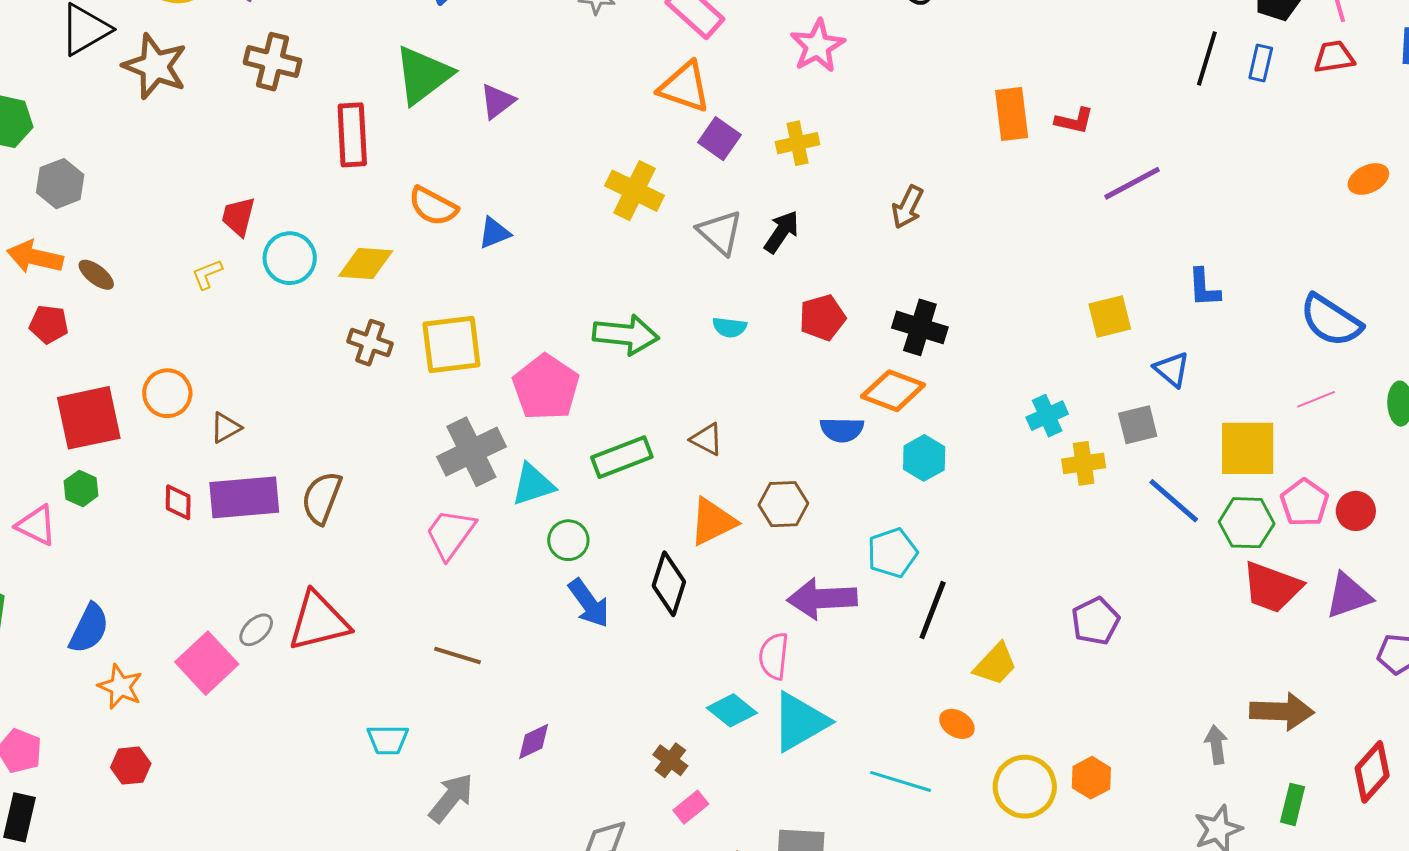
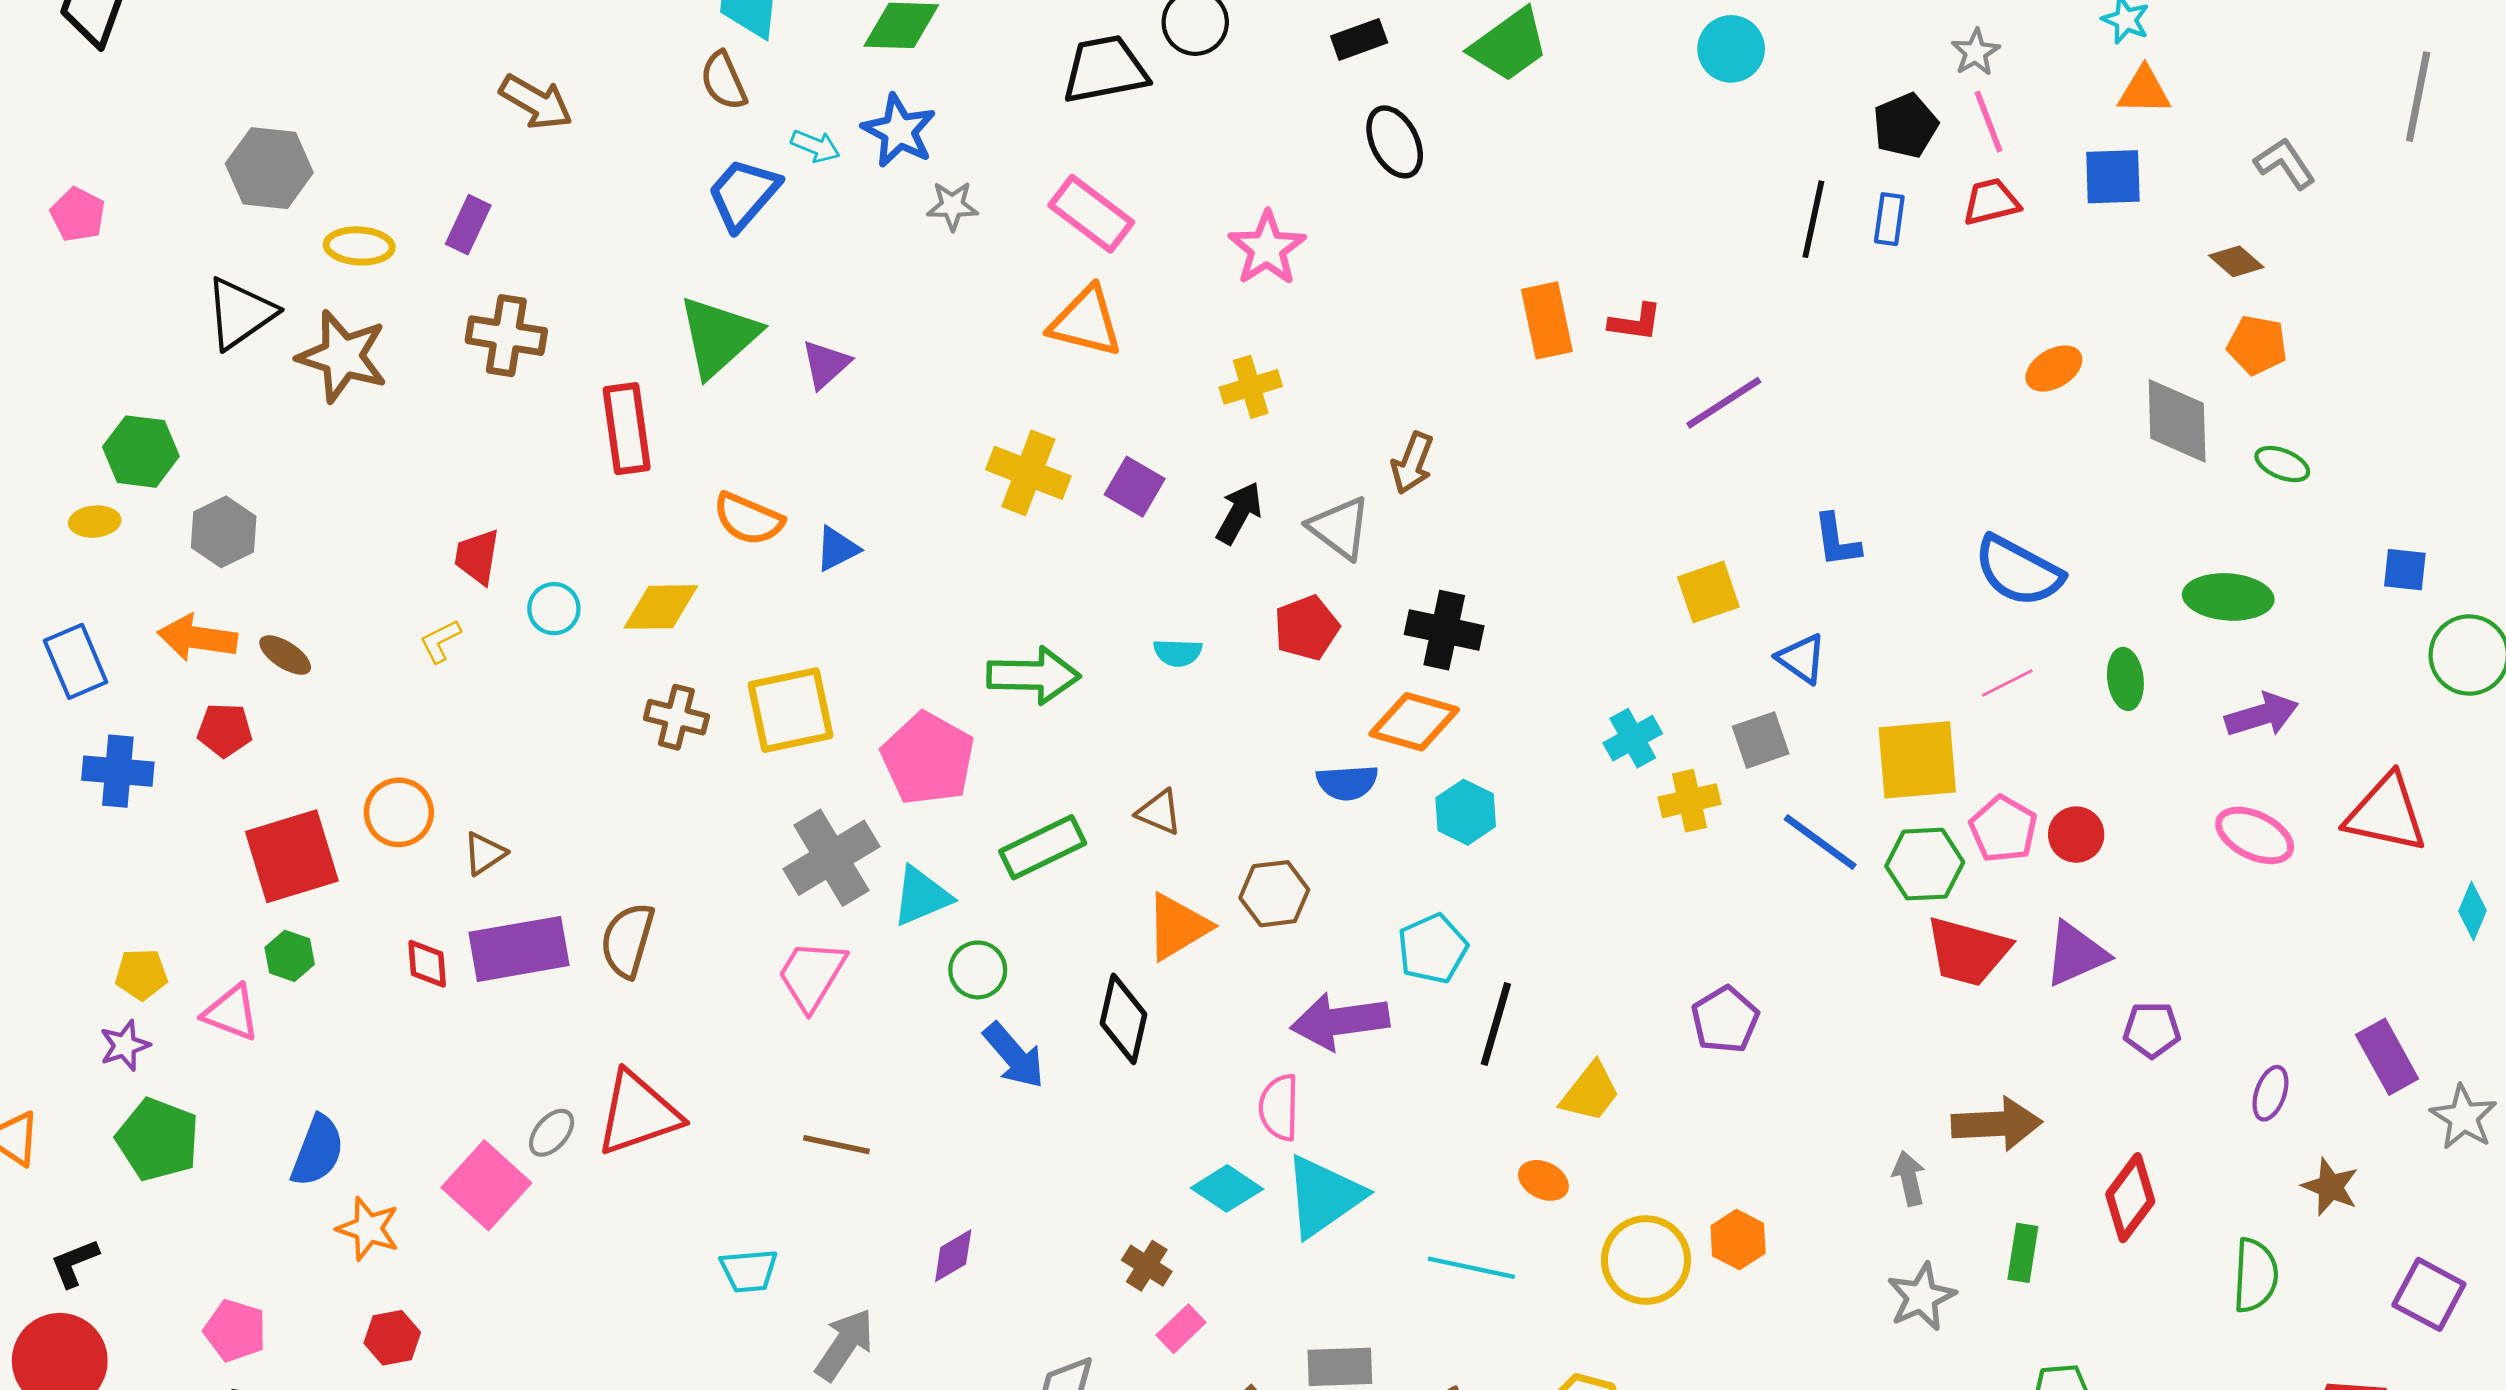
purple square: (719, 139) -> (1135, 487), moved
gray triangle: (720, 232) -> (1340, 528), moved
cyan circle: (290, 258) -> (554, 609), size x0.7

